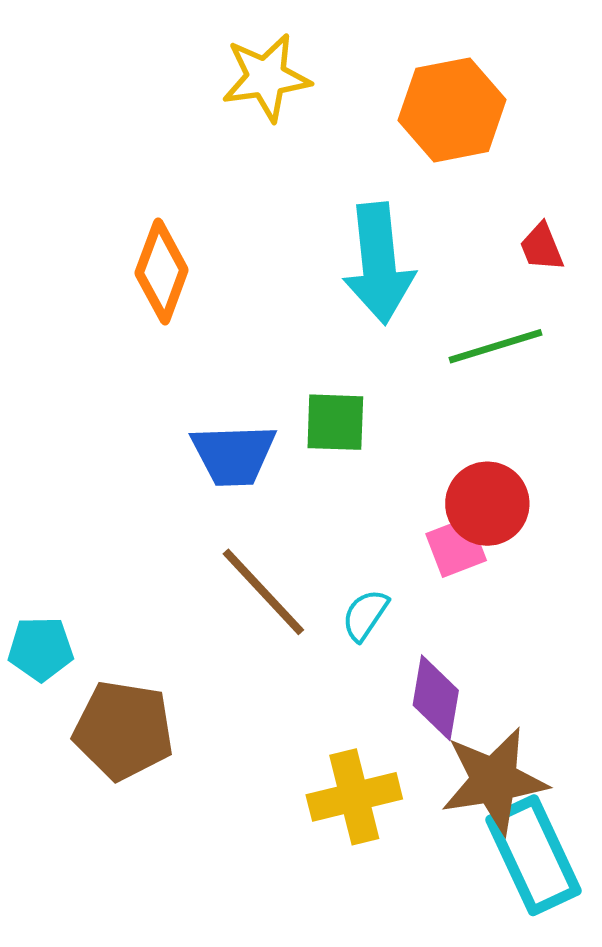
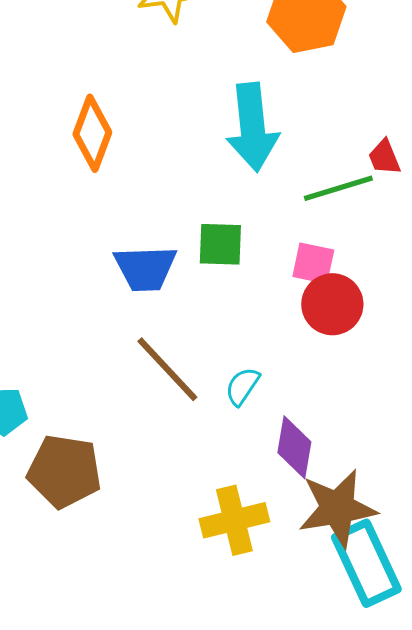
red trapezoid: (542, 247) -> (384, 157), moved
pink square: (456, 547) -> (313, 263), moved, turned 33

